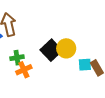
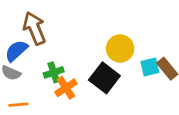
black square: (51, 50) -> (104, 78), moved

